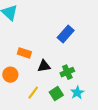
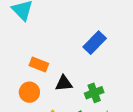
orange circle: (10, 75) -> (29, 92), moved

